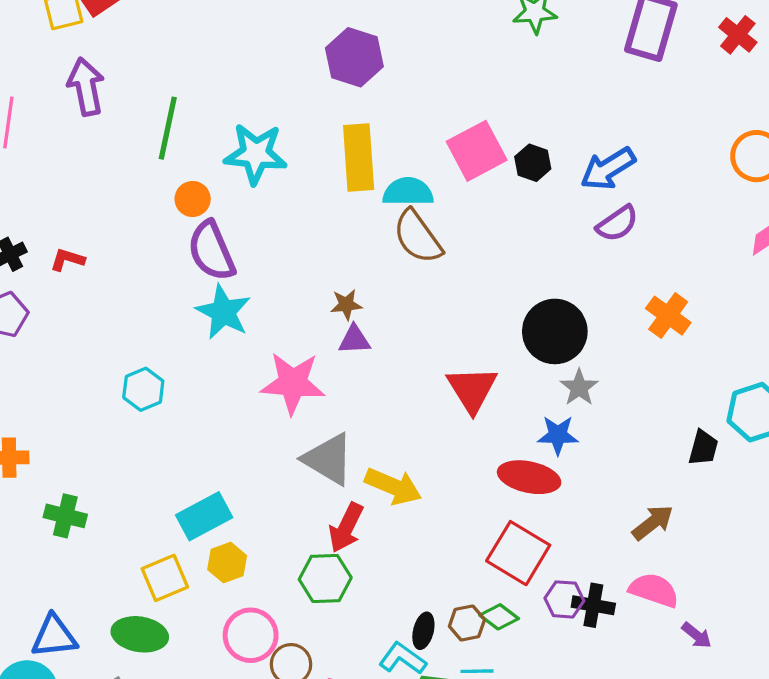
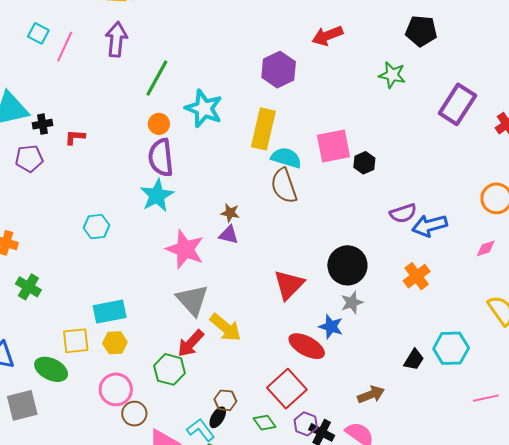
blue arrow: (608, 169) -> (430, 225), moved
red L-shape: (67, 260) -> (75, 137), turned -30
brown hexagon: (467, 623) -> (225, 400), moved

